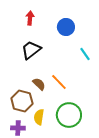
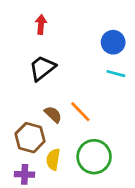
blue circle: (66, 27) -> (113, 42), moved
cyan line: (85, 54) -> (116, 74), turned -40

